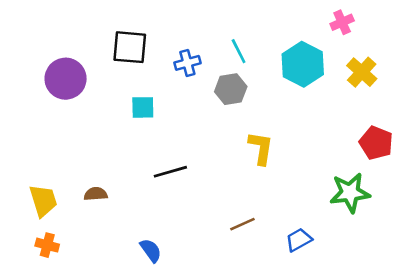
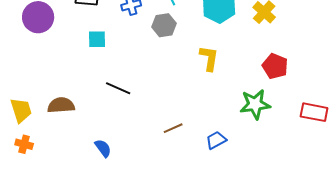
yellow L-shape: (261, 148) -> (209, 58), moved
black line: (170, 172) -> (118, 88), turned 40
brown semicircle: (96, 194) -> (61, 105), size x1.5

